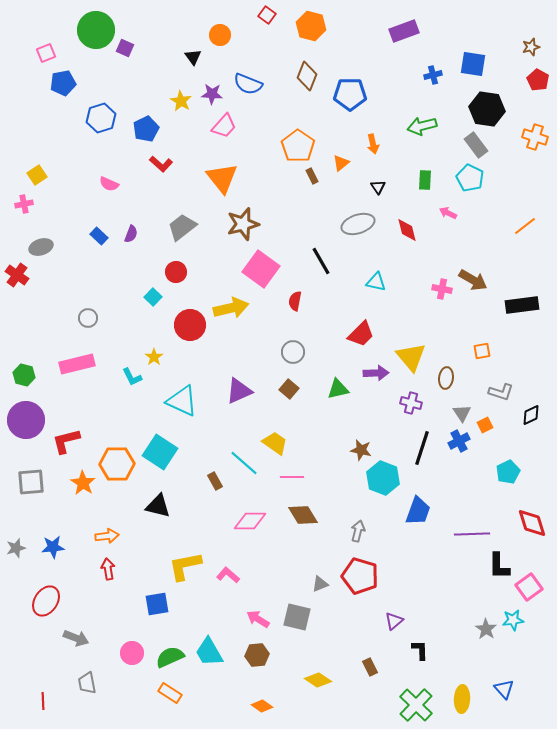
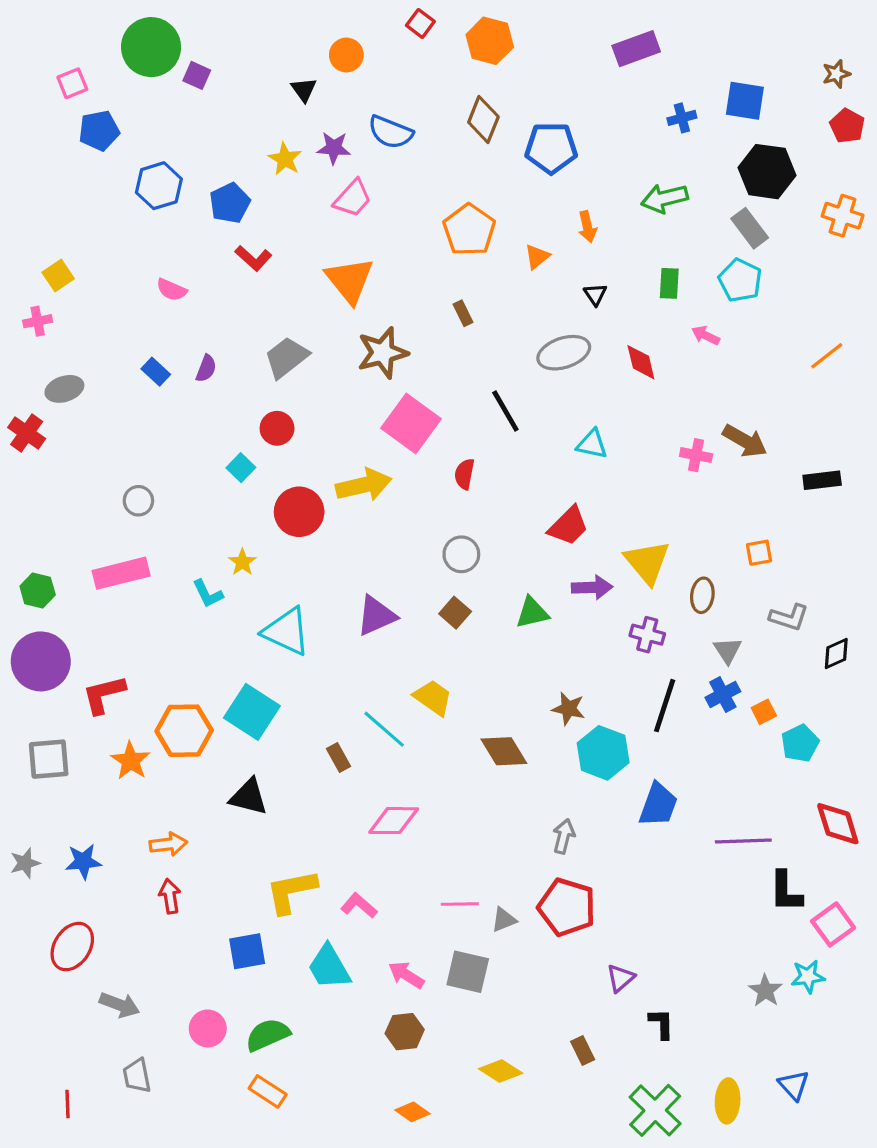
brown rectangle: (312, 176) -> (463, 313), moved
black rectangle: (522, 305) -> (822, 480), size x0.7
orange square: (485, 425) -> (764, 712), moved
pink line: (292, 477) -> (460, 904), moved
brown diamond: (303, 515) -> (504, 751), moved
cyan trapezoid: (209, 652) -> (329, 967), moved

